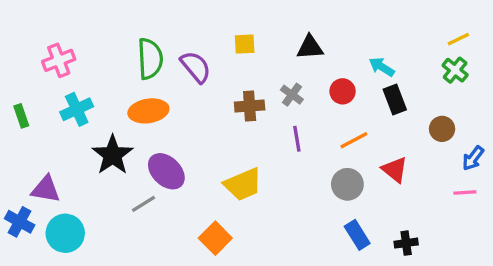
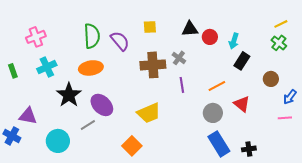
cyan arrow: (382, 67) -> (234, 41), turned -105
red circle: (343, 91) -> (210, 37), moved
black rectangle: (395, 99) -> (242, 61), turned 54
brown cross: (250, 106) -> (153, 65), size x1.4
cyan circle: (65, 233) -> (58, 141), moved
blue rectangle: (357, 235) -> (219, 144), size x1.4

